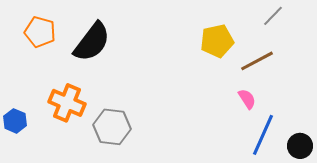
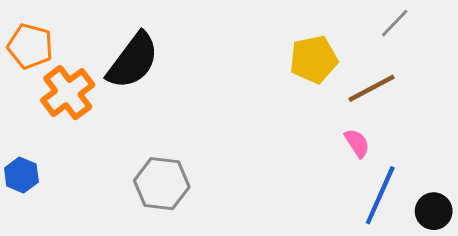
orange pentagon: (40, 32) -> (30, 46), moved
orange cross: (67, 103) -> (68, 93), moved, turned 30

